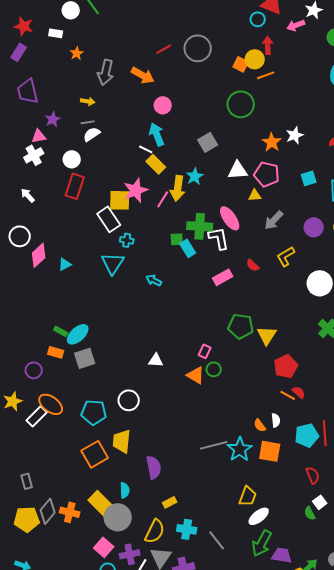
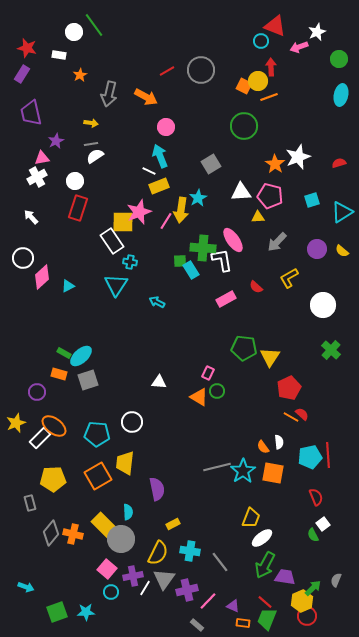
white star: (295, 135) -> (298, 157), size x1.4
yellow rectangle: (156, 164) -> (159, 186), turned -66
yellow pentagon: (27, 519) -> (53, 479), moved

